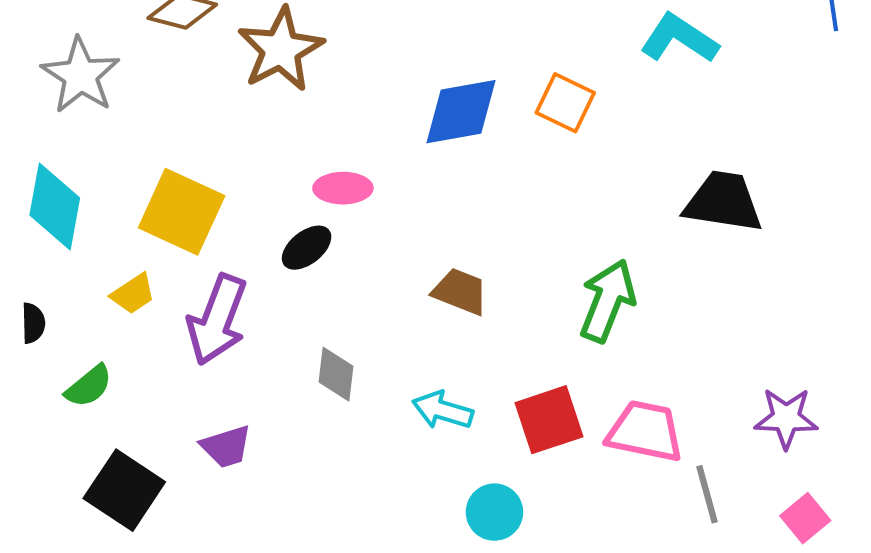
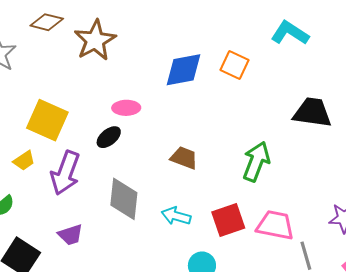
gray diamond: (336, 374) -> (124, 199), size x1.6

